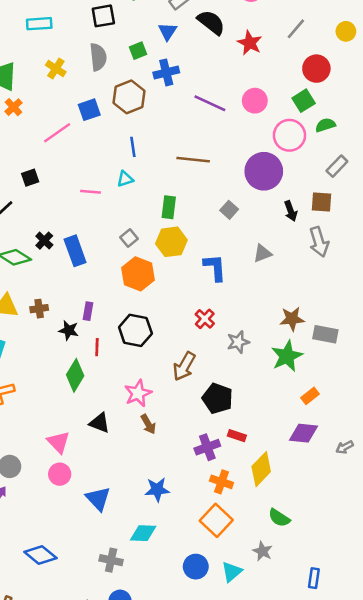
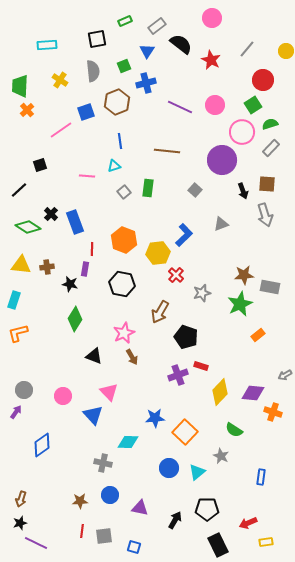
gray rectangle: (337, 166) -> (271, 148), moved
gray square: (129, 238) -> (124, 192), moved
yellow hexagon: (171, 242) -> (158, 253), moved
blue L-shape: (215, 268) -> (184, 235), turned 50
red line: (97, 347) -> (92, 249), moved
purple diamond: (304, 433) -> (253, 393), moved
pink triangle: (58, 442) -> (109, 392), moved
orange cross: (221, 482) -> (273, 412), moved
blue star: (157, 490) -> (155, 418), moved
blue diamond: (40, 555) -> (42, 445), moved, turned -75

